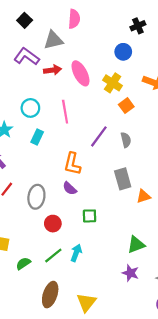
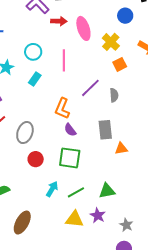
purple semicircle: (70, 188) -> (70, 130), moved
green square: (90, 216) -> (70, 158), size x1.6
green line: (53, 256) -> (76, 192), moved
yellow triangle: (86, 302) -> (74, 219), moved, turned 48

